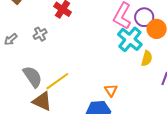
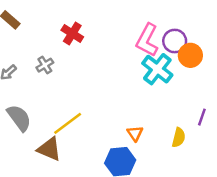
yellow semicircle: (147, 58) -> (179, 138), moved
gray semicircle: (33, 77) -> (19, 118), moved

